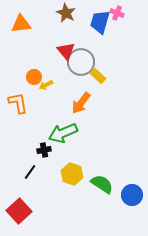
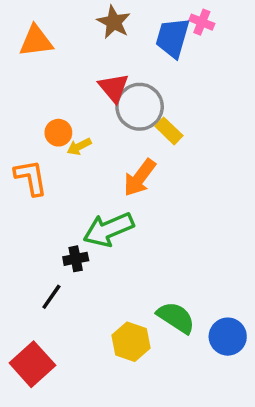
yellow hexagon: (72, 174) -> (131, 342), moved

